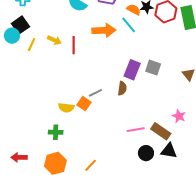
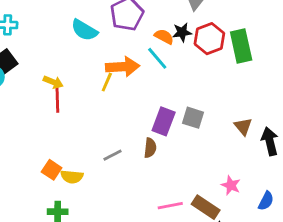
yellow line: (32, 44) -> (107, 82), moved
red line: (74, 45) -> (57, 100), moved
orange square: (84, 104) -> (52, 170), moved

